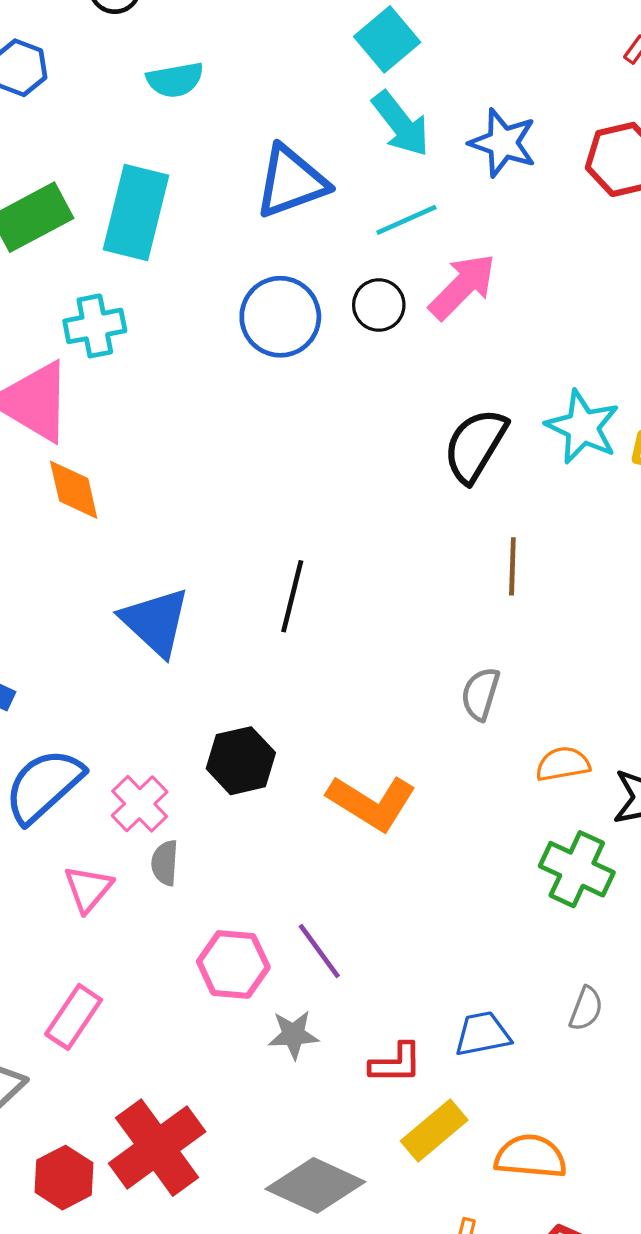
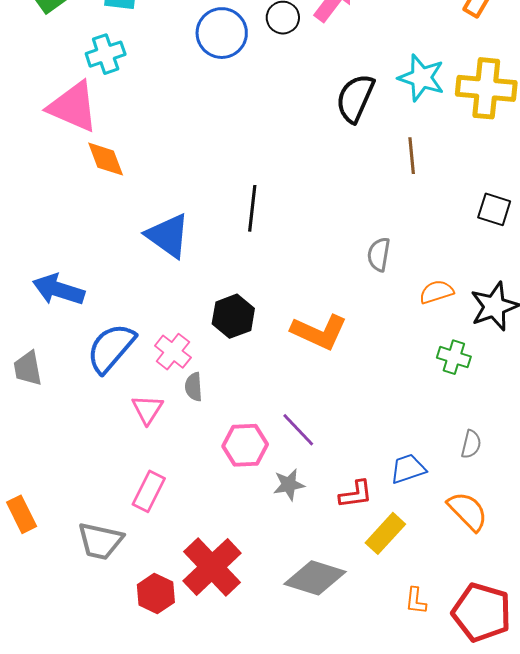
brown line: (512, 566) -> (412, 156), moved
green cross: (577, 869) -> (454, 357), size x0.7
orange semicircle: (531, 1157) -> (468, 511), moved, turned 48

